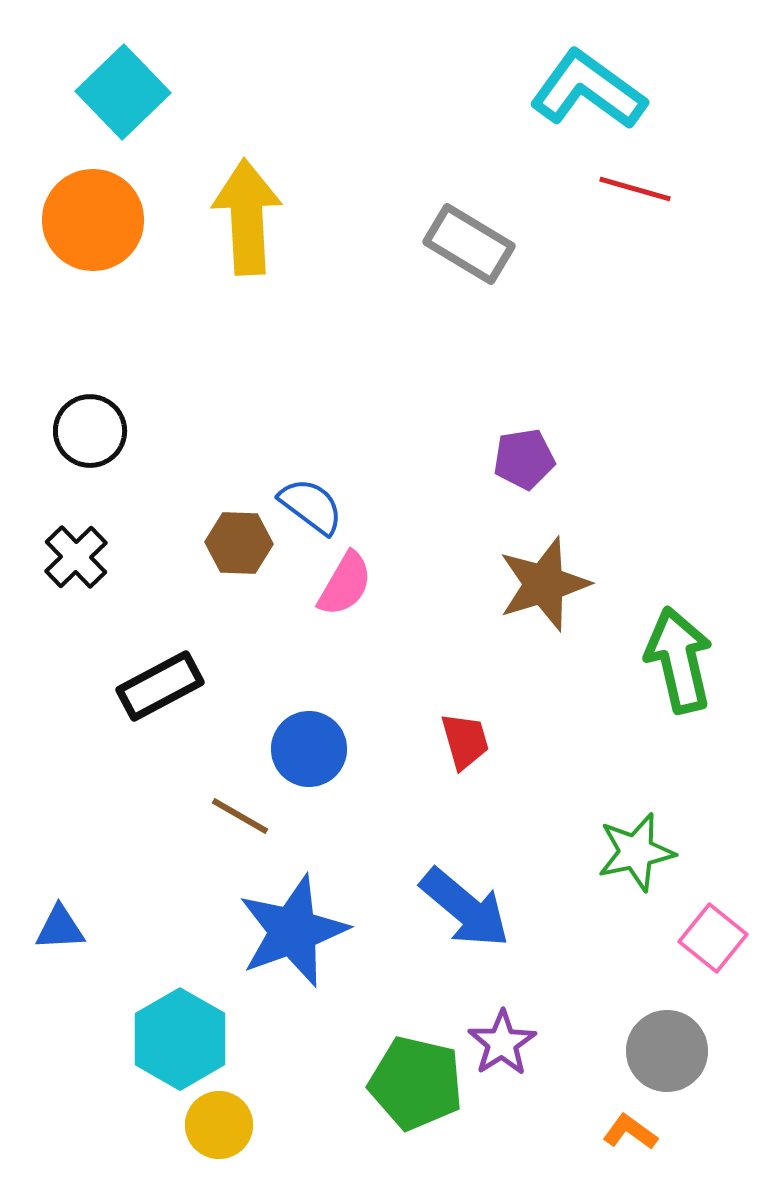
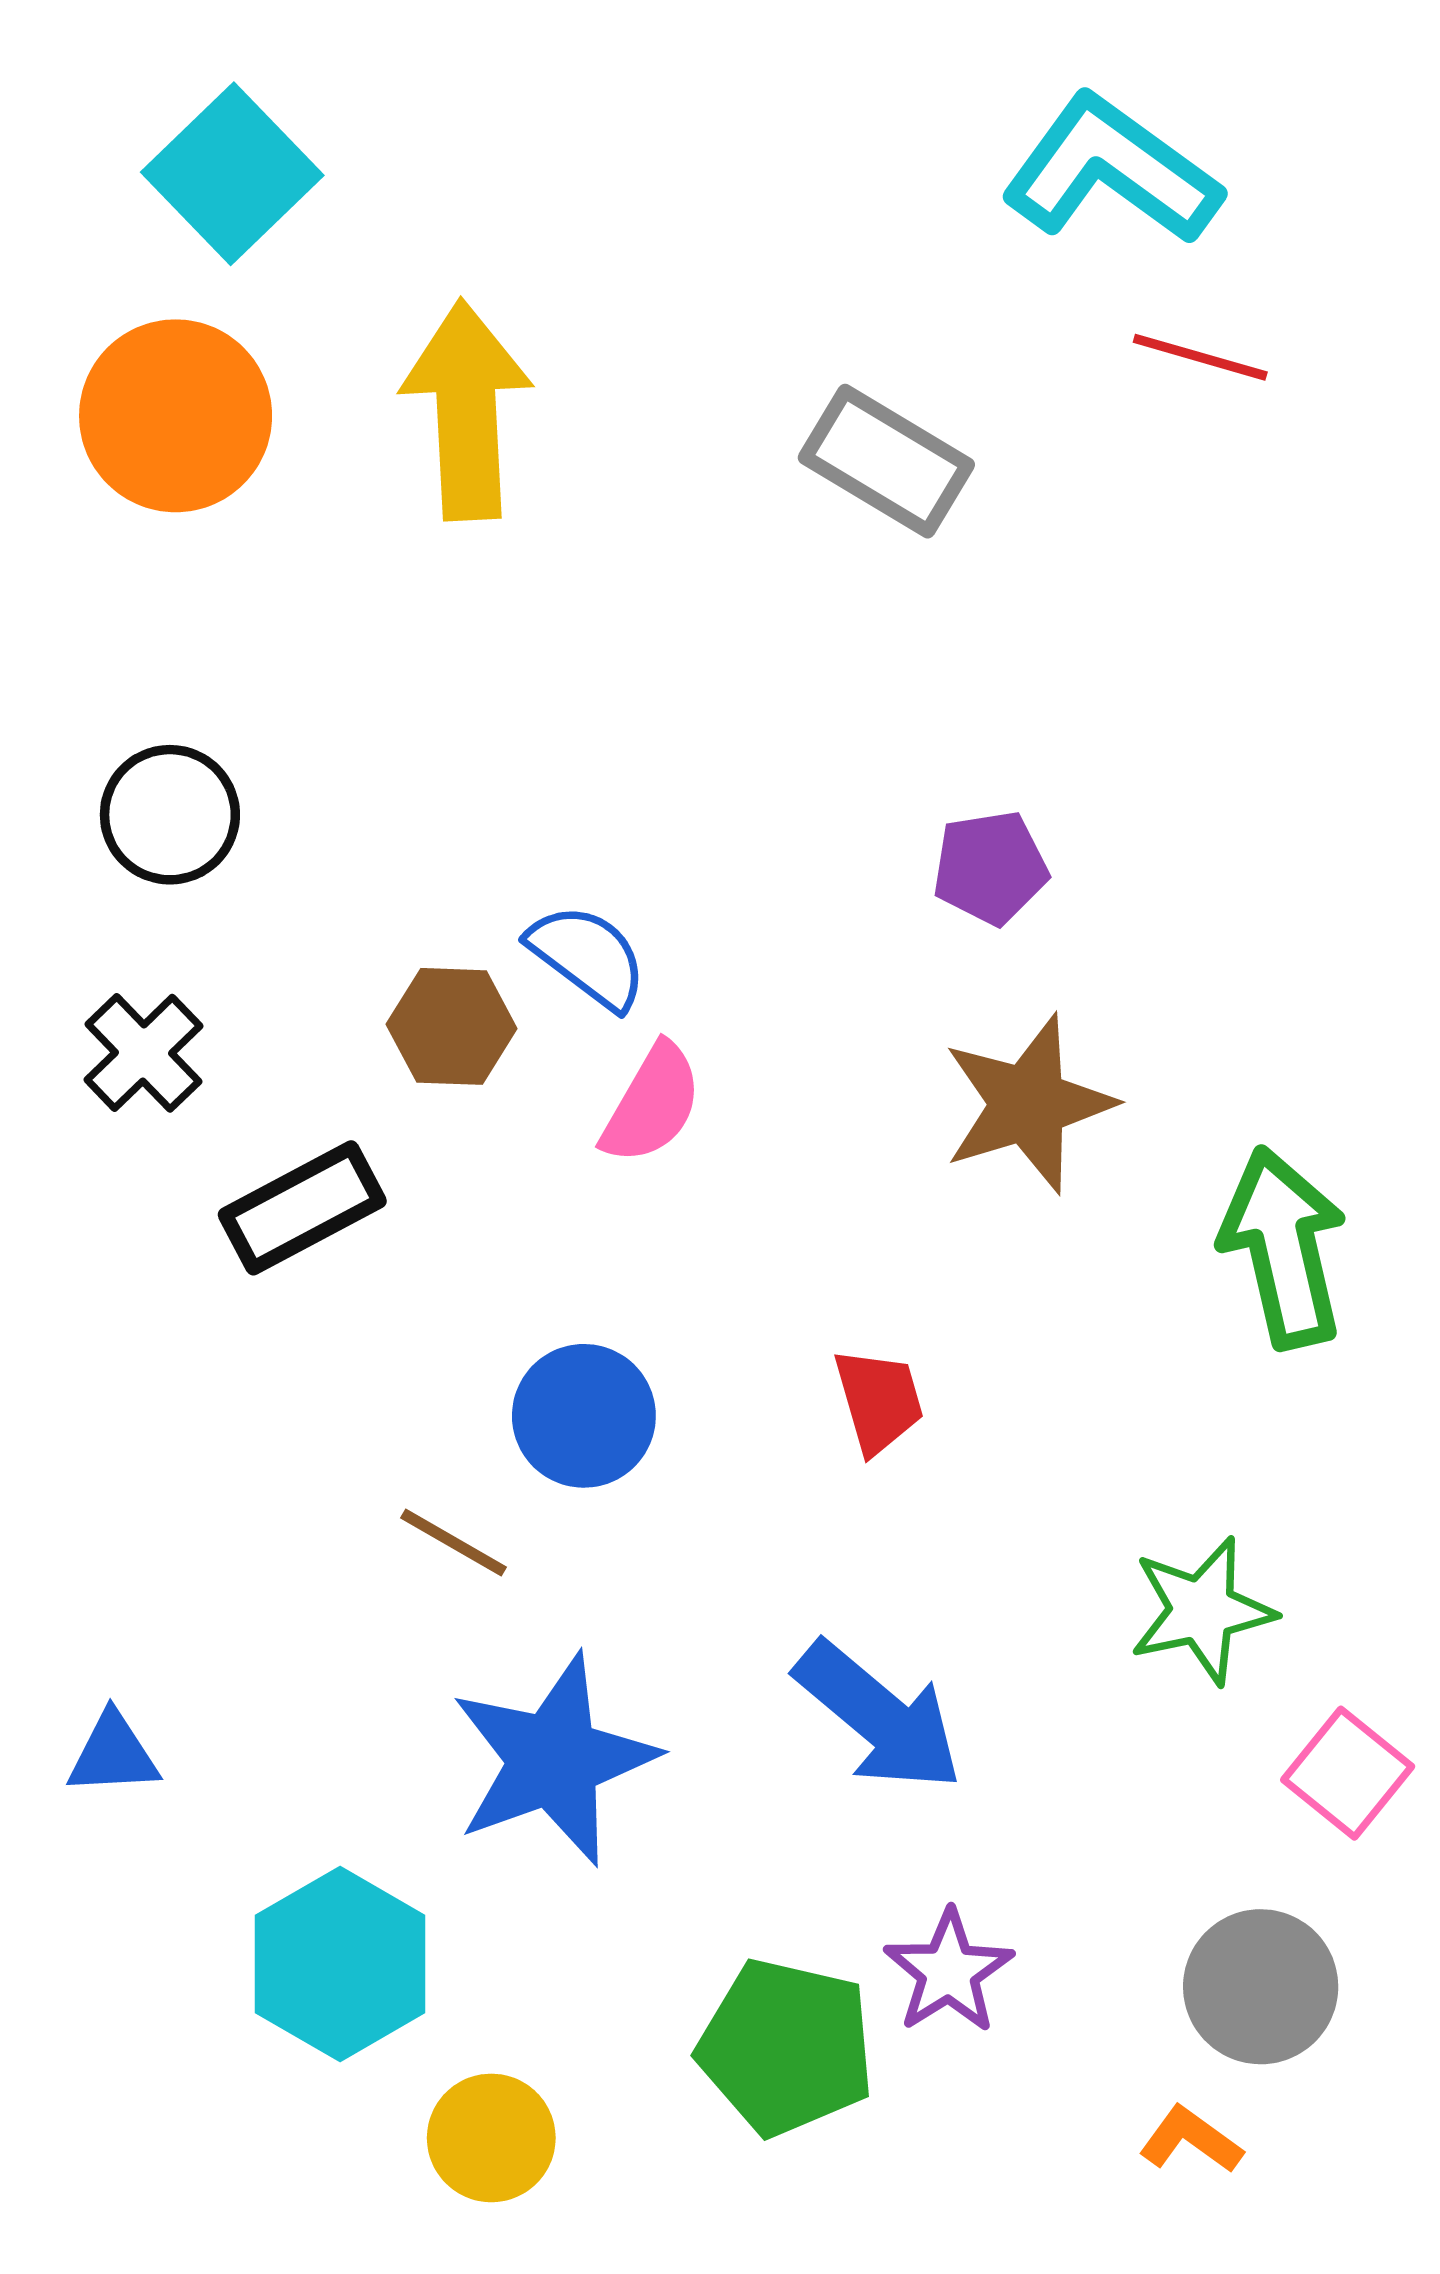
black rectangle: (160, 686) -> (302, 1208), moved
yellow circle: (219, 1125) -> (491, 2138), moved

